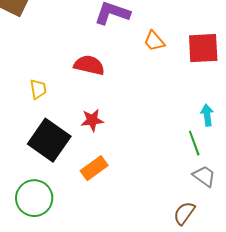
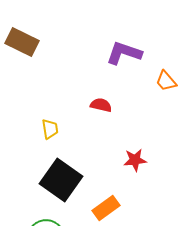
red semicircle: (89, 65) -> (101, 105), size x0.7
red star: (92, 120) -> (135, 160), moved

